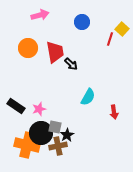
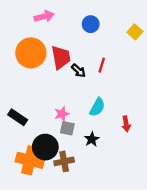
red line: (110, 39) -> (102, 65), moved
orange circle: (28, 48) -> (31, 53), size x1.4
pink star: (39, 109) -> (62, 114), moved
gray square: (55, 127) -> (67, 128), moved
black star: (67, 135) -> (92, 139), moved

